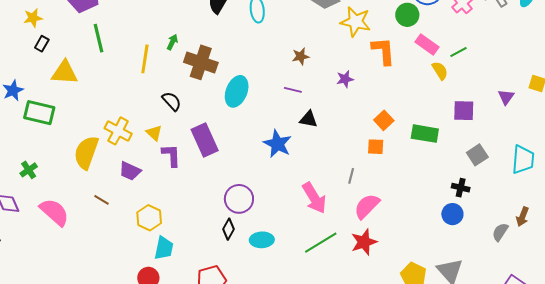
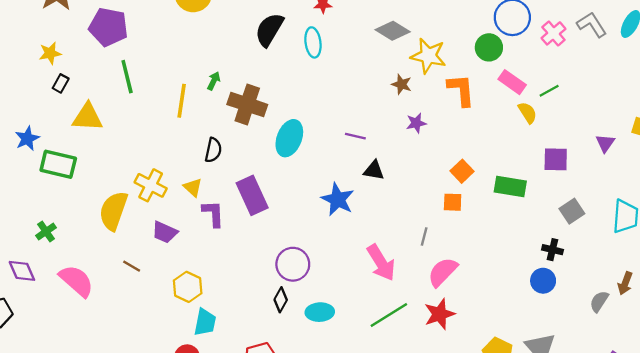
brown star: (301, 56) -> (402, 84), moved, turned 30
black semicircle: (172, 101) -> (213, 150), turned 55

